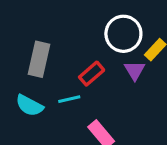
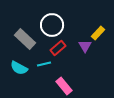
white circle: (123, 34) -> (52, 25), moved
gray rectangle: (39, 59) -> (25, 39), turned -60

